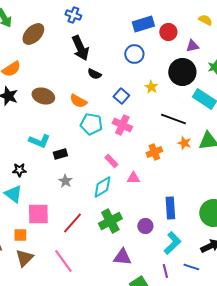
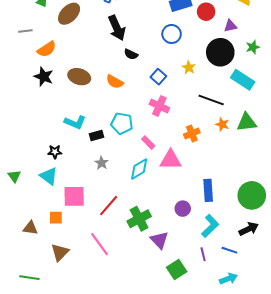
cyan pentagon: (91, 124) -> (122, 123), moved
pink triangle: (133, 178) -> (171, 160), size x1.6
green cross: (110, 221) -> (139, 219), moved
purple triangle: (122, 257) -> (159, 240), turned 42
brown triangle: (24, 258) -> (60, 252), moved

